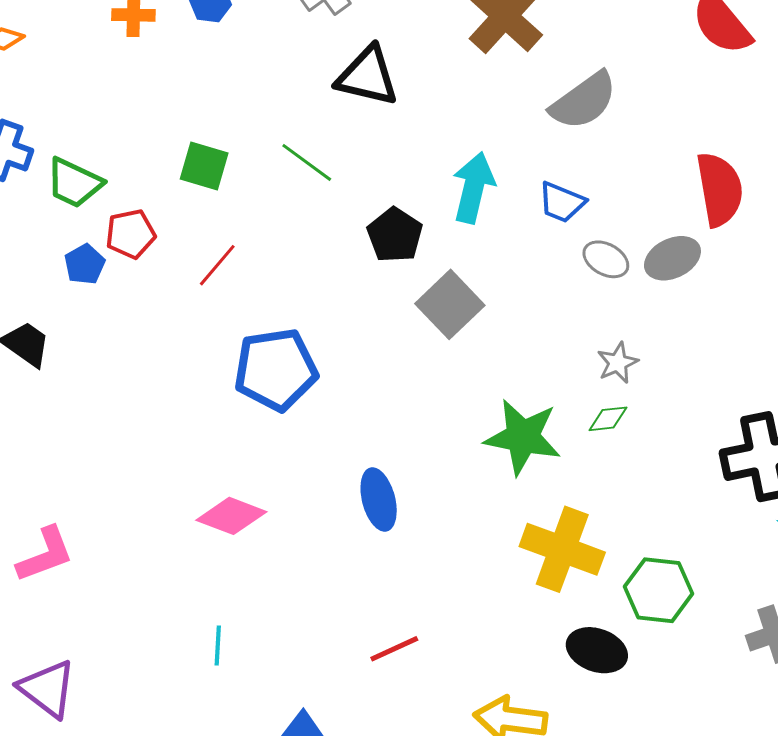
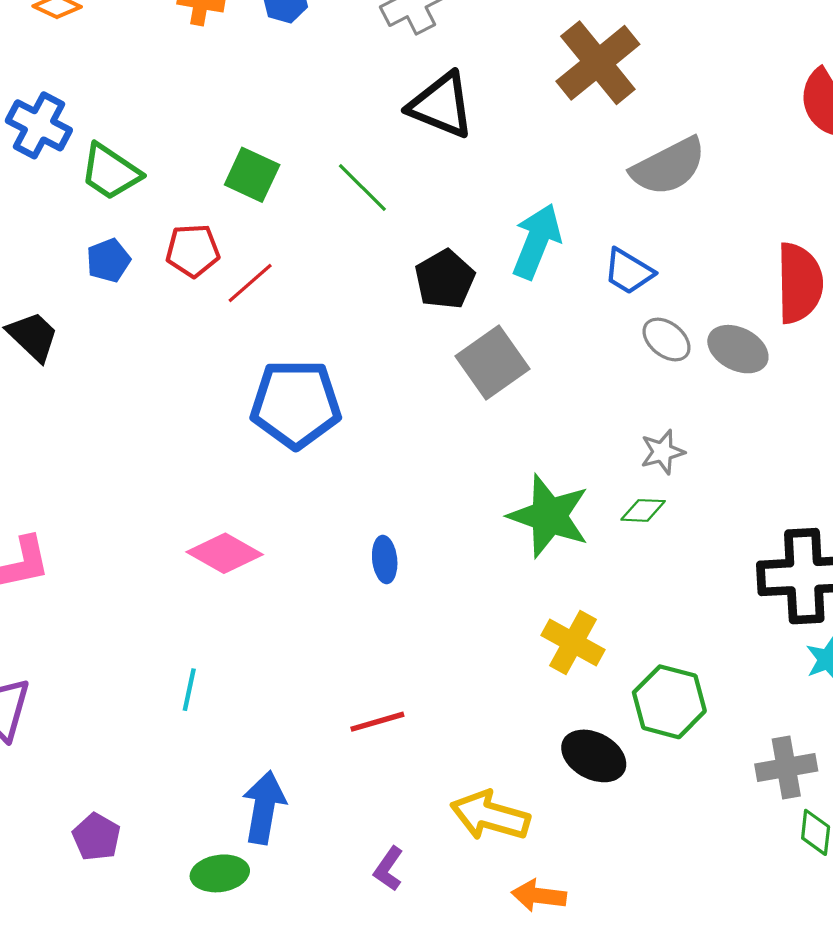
red pentagon: (131, 234) -> (193, 251), moved
gray ellipse: (672, 258) -> (738, 349), turned 44
blue ellipse: (379, 499) -> (385, 560), size x0.7
yellow cross: (562, 549) -> (573, 642), size x0.7

